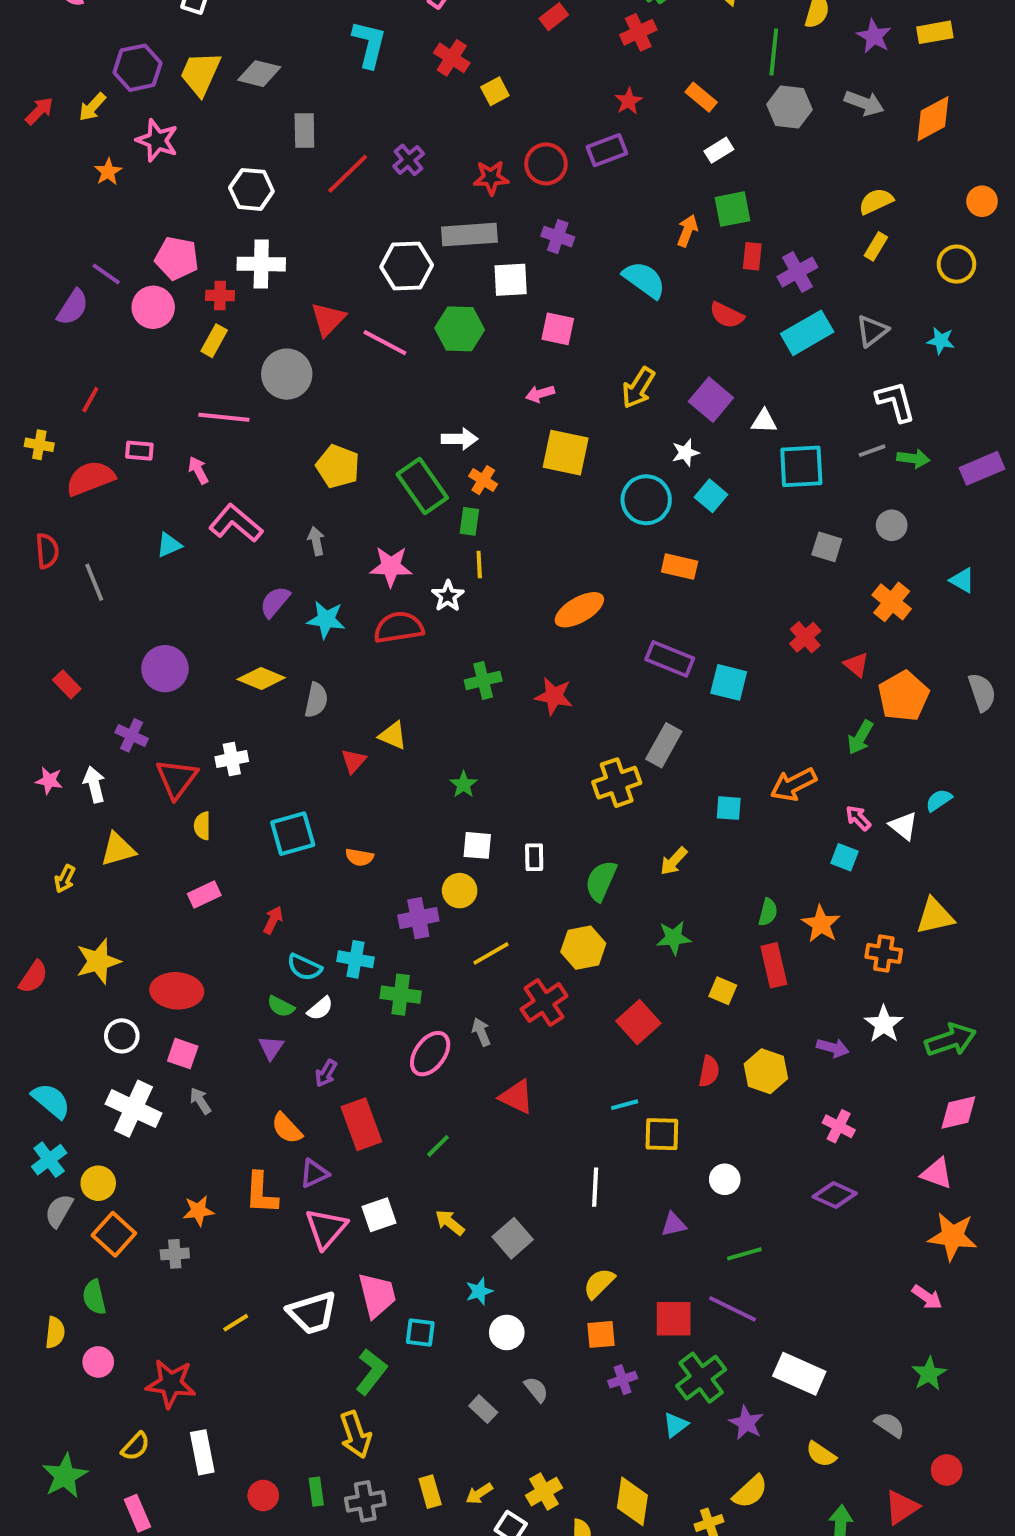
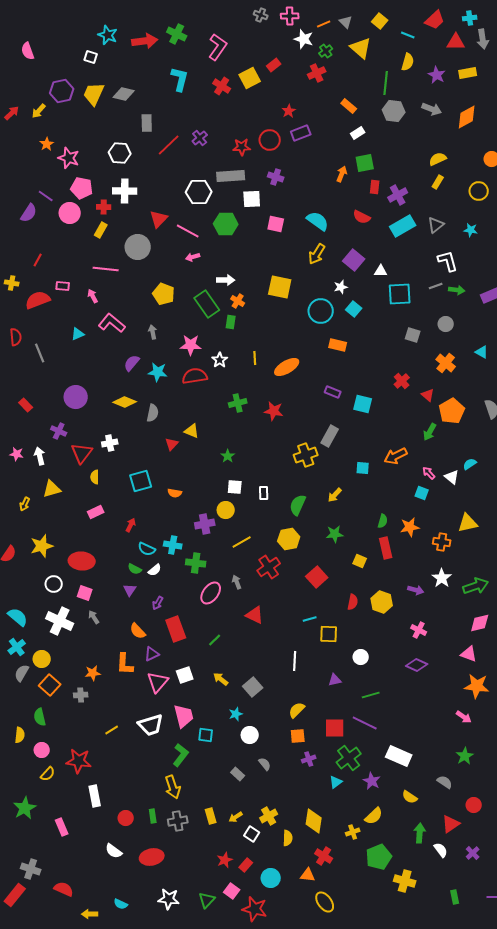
yellow square: (495, 91) -> (250, 78), moved, size x1.5
red star: (628, 101) -> (289, 111), moved
pink star: (157, 140) -> (69, 158), moved
cyan semicircle: (644, 280) -> (318, 221), moved
pink arrow: (540, 394) -> (193, 257), moved
yellow line: (479, 565) -> (255, 358), moved
purple rectangle: (670, 659) -> (333, 392), size x0.7
orange star: (821, 924) -> (410, 527), turned 30
yellow semicircle: (136, 1446) -> (48, 774), moved

